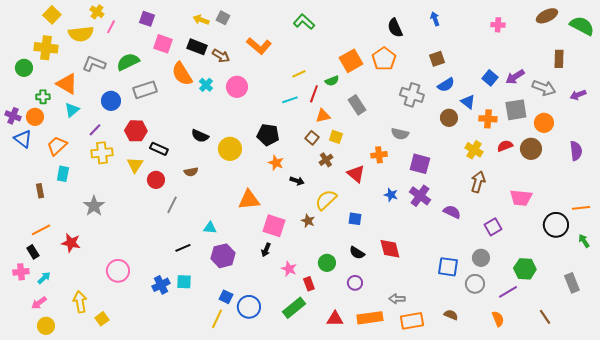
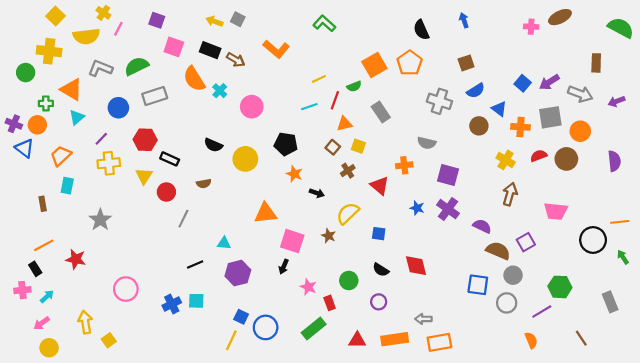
brown ellipse: (547, 16) -> (560, 17), moved
pink circle: (237, 87) -> (252, 107), moved
brown semicircle: (451, 315) -> (498, 251), moved, size x1.6

